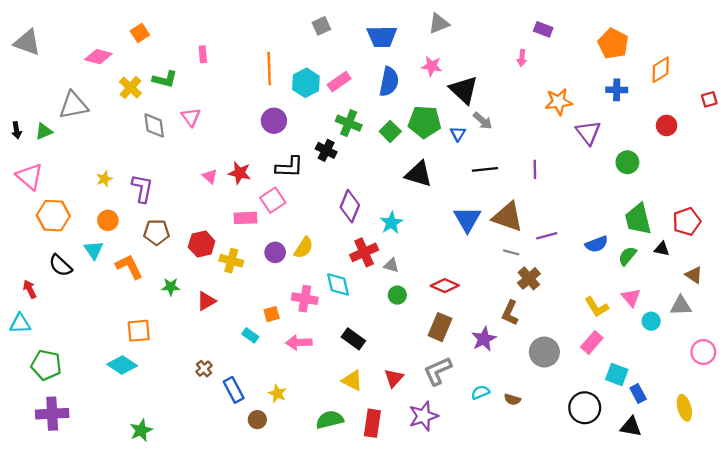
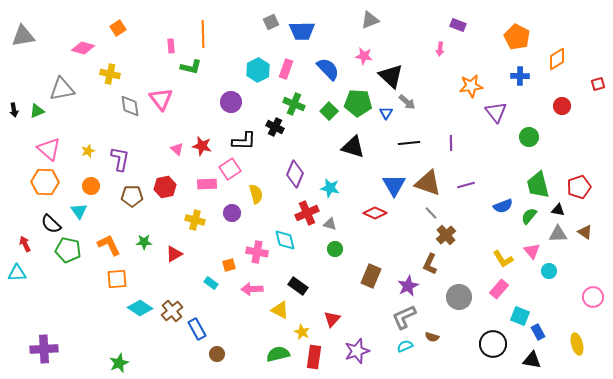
blue trapezoid: (382, 37) -> (302, 31), moved
gray triangle: (27, 42) -> (23, 36), turned -30
orange line: (269, 69) -> (203, 34), moved
green L-shape: (165, 79) -> (191, 67), moved
pink rectangle: (339, 82) -> (286, 69), turned -36
blue semicircle: (389, 82) -> (328, 69), turned -55
yellow cross: (130, 88) -> (110, 74), turned -30
pink triangle: (191, 117) -> (161, 99), size x1.4
pink triangle: (30, 176) -> (49, 149), moved
cyan star: (391, 223) -> (330, 188), turned -30
purple line: (547, 236) -> (466, 185), moved
red hexagon: (202, 244) -> (165, 187), moved
yellow semicircle: (304, 248) -> (256, 194), moved, turned -48
gray line: (511, 252) -> (431, 213), turned 32
orange L-shape: (129, 267) -> (109, 245), moved
red diamond: (445, 286) -> (375, 213), moved
gray triangle: (681, 306) -> (558, 234), moved
green pentagon: (46, 365) -> (68, 250), moved
cyan diamond: (122, 365) -> (140, 308), moved
brown cross: (204, 369) -> (172, 311), size x1.5
gray L-shape: (438, 371) -> (404, 317), moved
yellow triangle: (352, 380) -> (280, 310), moved
cyan semicircle: (480, 392) -> (405, 346), moved
yellow star: (278, 394) -> (302, 332), moved

